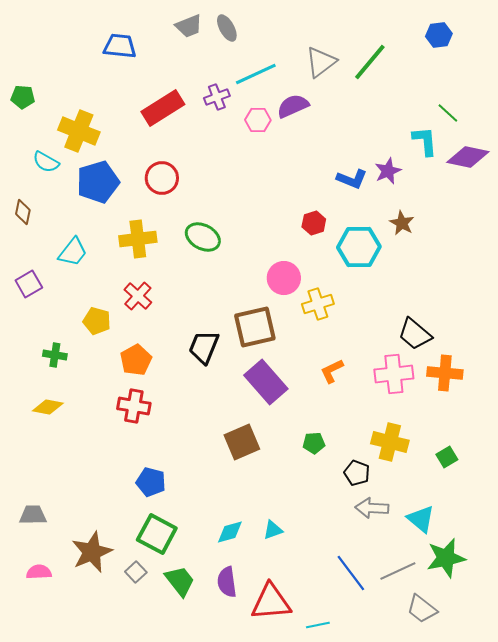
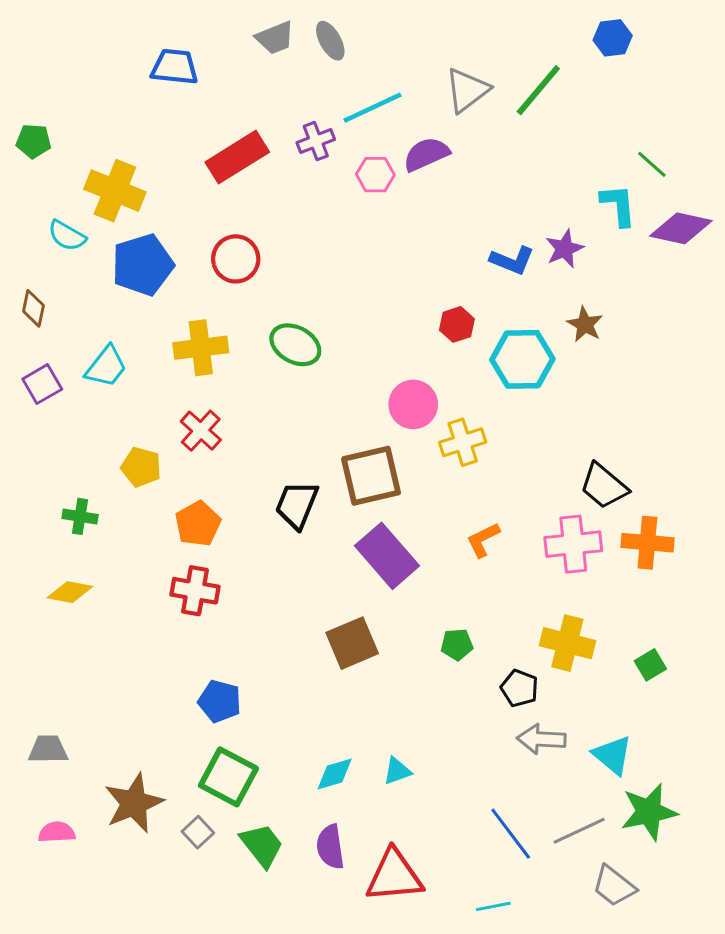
blue hexagon: (439, 35) -> (613, 38), moved
purple square: (29, 284) -> (42, 384), moved
cyan line: (318, 625) -> (493, 906), moved

